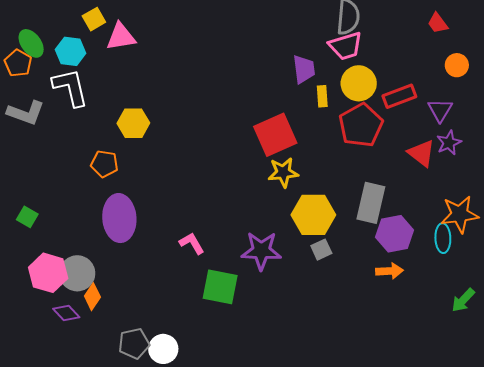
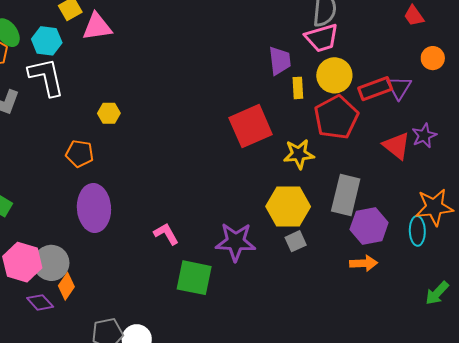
purple triangle: (440, 110) -> (399, 88), moved
yellow hexagon: (133, 123) -> (109, 113), size x0.7
yellow star: (283, 172) -> (299, 154), moved

